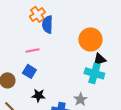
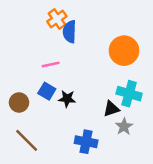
black triangle: (99, 59) -> (111, 109), moved
black star: (38, 95) -> (67, 99), moved
gray star: (80, 99) -> (124, 127), moved

